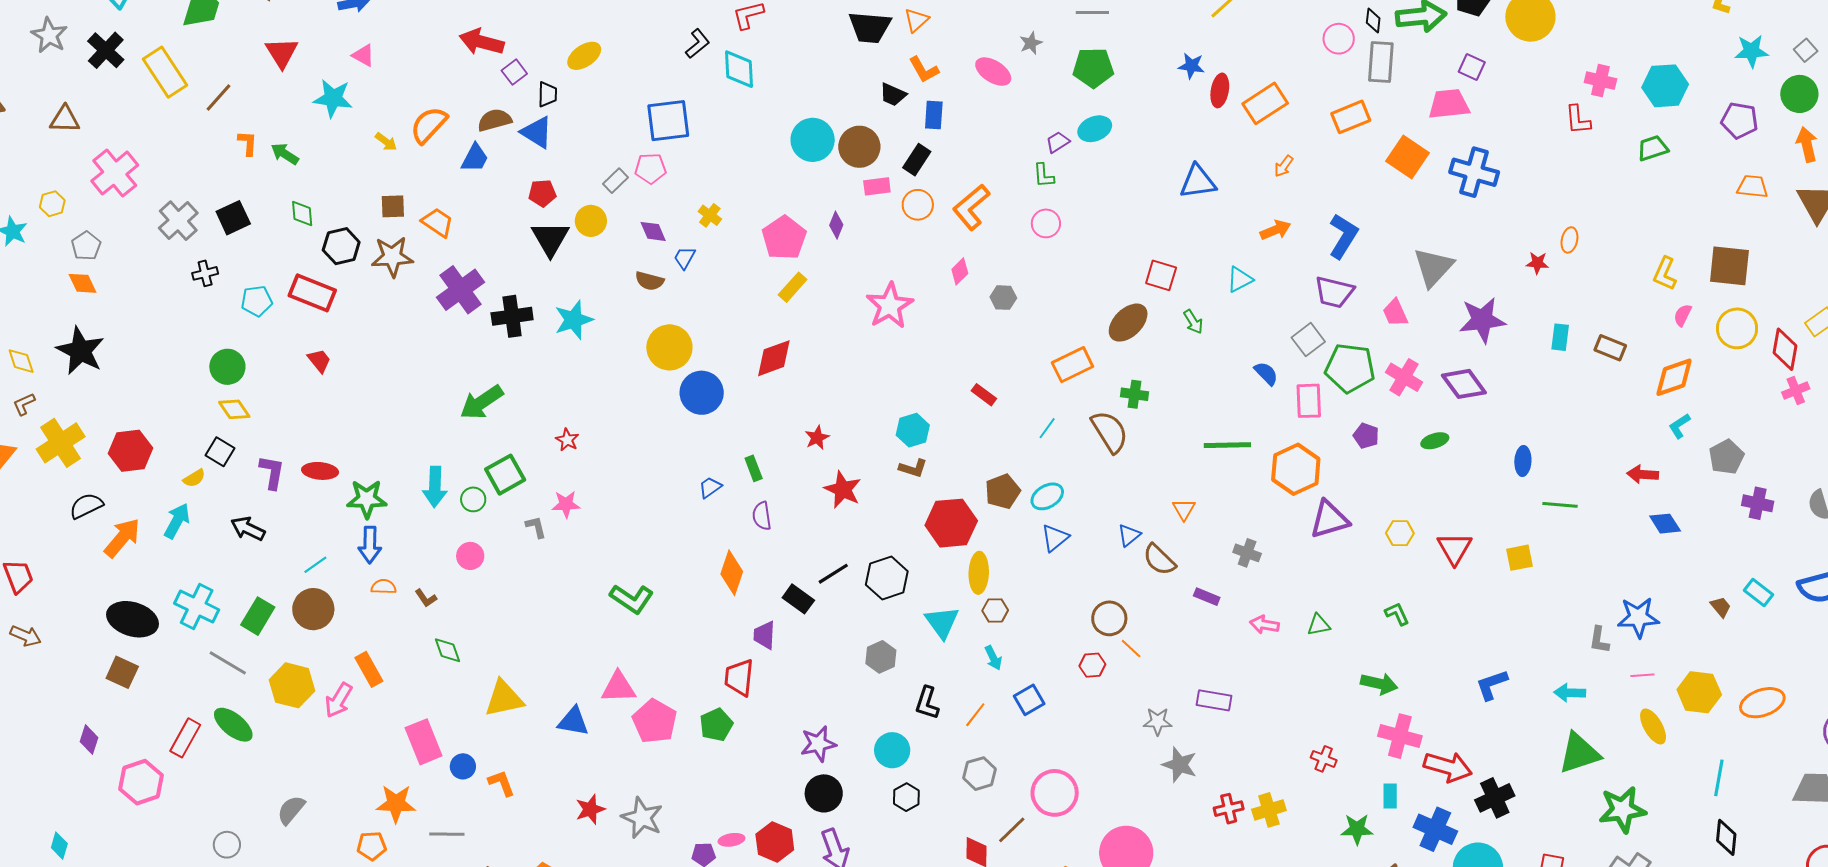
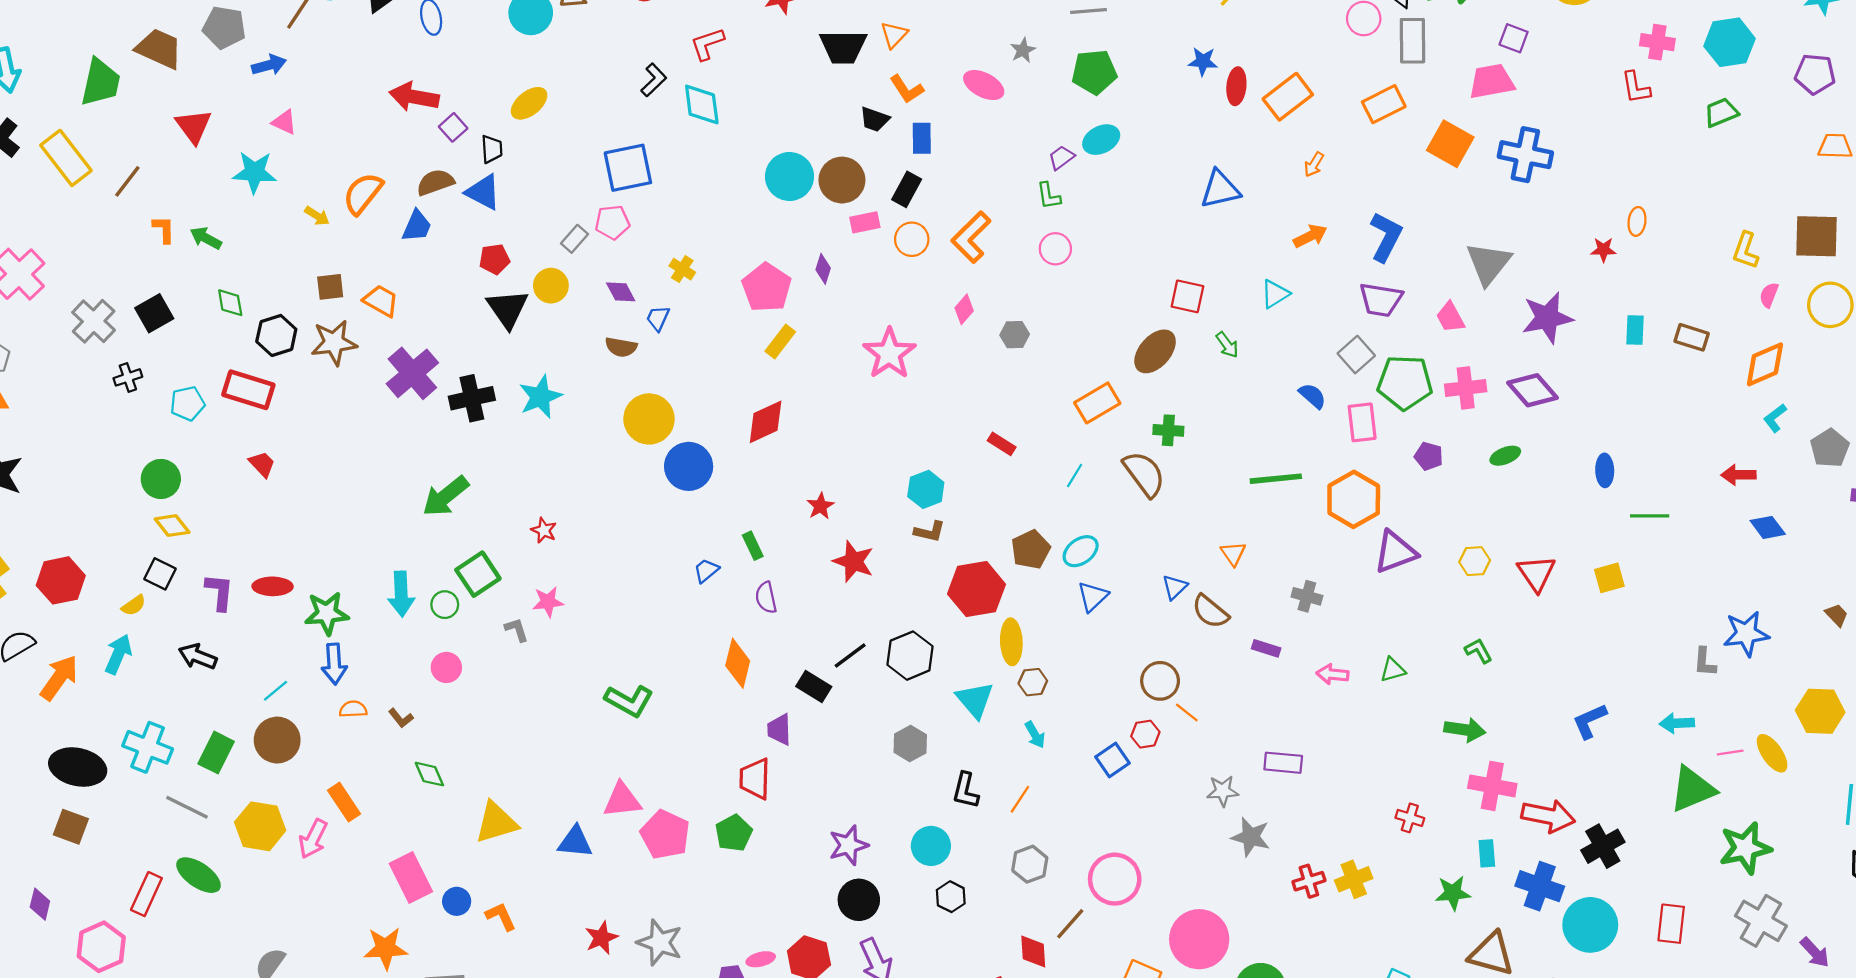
pink cross: (1404, 377) -> (1466, 388), turned -33
pink line: (1642, 675) -> (1730, 752), moved
blue square: (1029, 700) -> (1113, 760), moved

